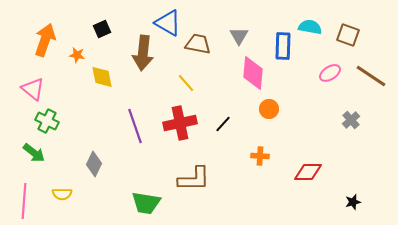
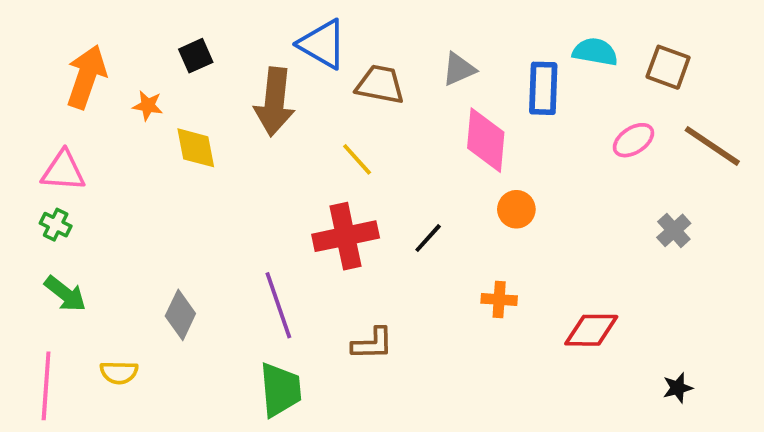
gray triangle: (239, 36) -> (459, 69), turned 36
pink triangle: (33, 89) -> (63, 171), turned -35
green cross: (47, 121) -> (56, 225), moved, size x0.7
purple line: (135, 126) -> (278, 305), moved
brown L-shape: (194, 179) -> (372, 344), size x0.7
green trapezoid: (146, 203) -> (280, 390), turned -104

